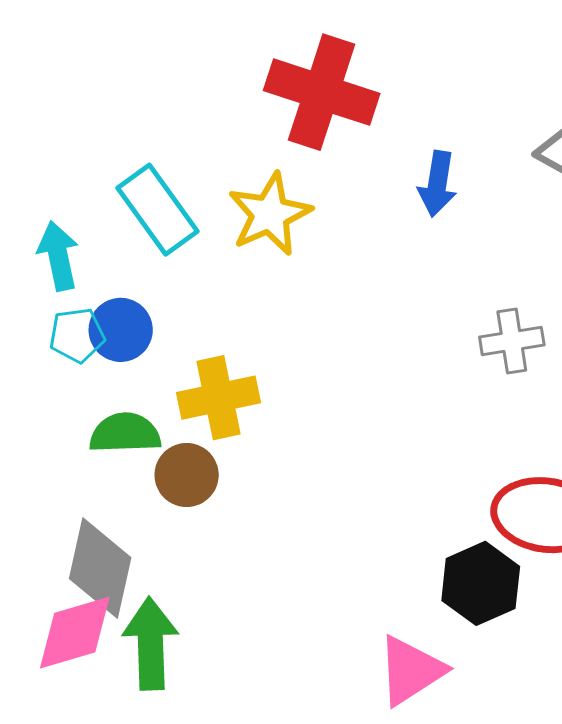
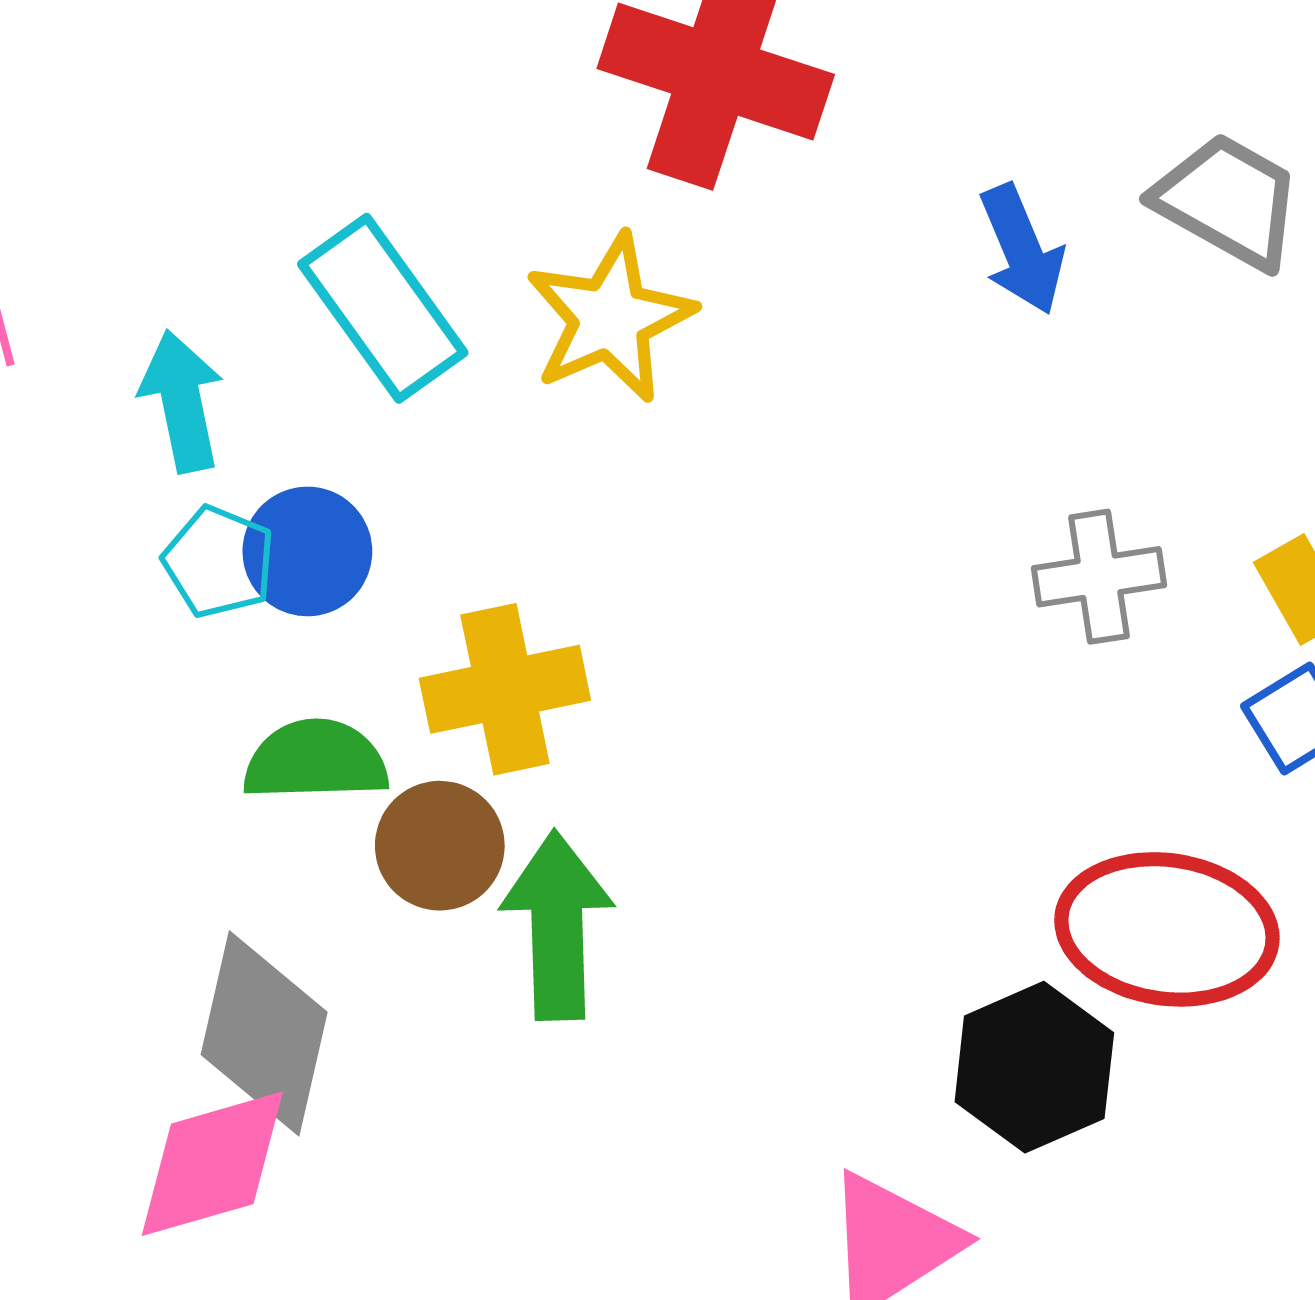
blue arrow: (437, 184) -> (1022, 250), moved, turned -32
cyan pentagon: (77, 335) -> (219, 562), turned 30
green arrow: (151, 644) -> (557, 926), moved

